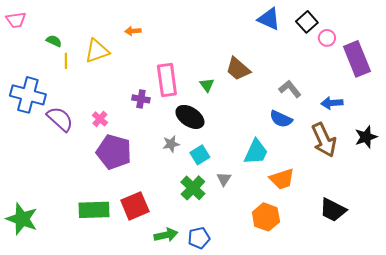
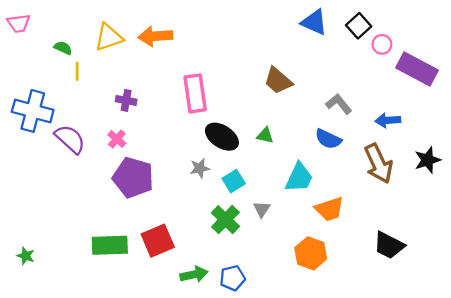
orange arrow: (133, 31) -> (155, 36), size x1.8
yellow triangle: (97, 51) -> (109, 37), moved
purple rectangle: (357, 59) -> (417, 69), turned -40
green triangle: (207, 85) -> (265, 135), moved, turned -42
purple cross: (141, 99) -> (126, 100), moved
green star: (22, 219) -> (26, 256), size x0.5

